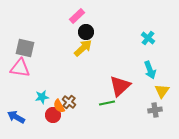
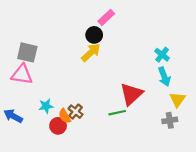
pink rectangle: (77, 16) -> (106, 17), moved
cyan cross: (148, 38) -> (162, 55), moved
blue arrow: (16, 117) -> (13, 116), moved

